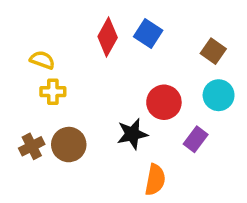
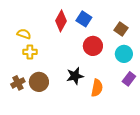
red circle: (164, 102) -> (93, 46), moved
purple rectangle: (196, 139) -> (129, 79), moved
orange semicircle: (155, 180) -> (97, 88), moved

